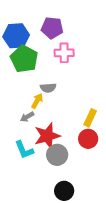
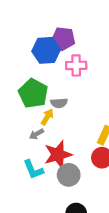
blue hexagon: (16, 36) -> (46, 50), moved
green pentagon: (24, 59) -> (33, 93), moved

